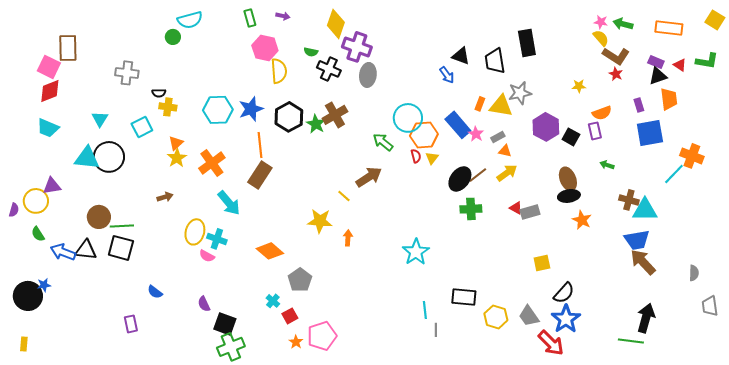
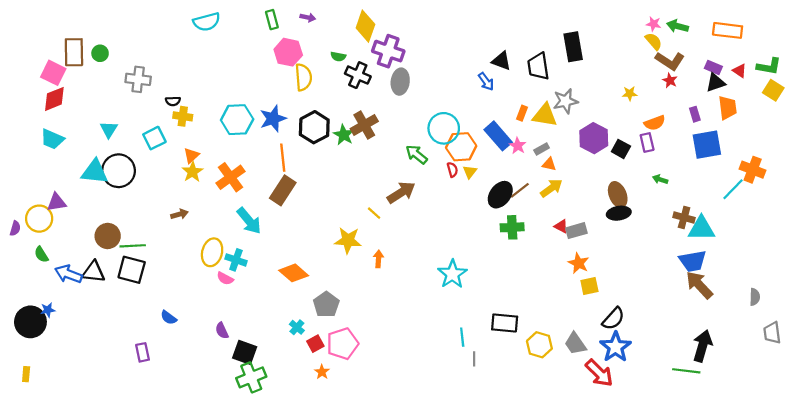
yellow square: (715, 20) -> (773, 90), moved
green circle: (173, 37) -> (100, 53), moved
orange star: (582, 220) -> (579, 263), moved
pink pentagon: (322, 336) -> (343, 344), moved

